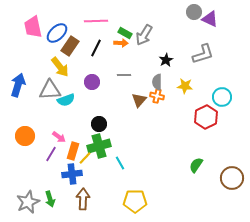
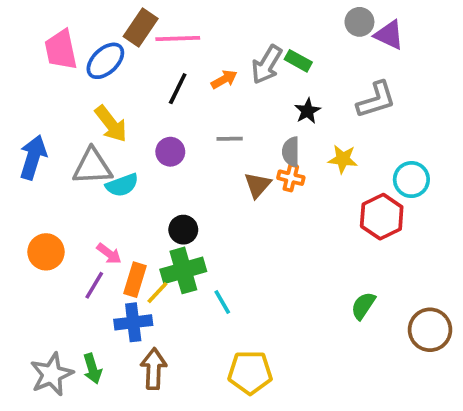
green rectangle: (125, 33) -> (298, 61), moved
orange arrow: (121, 43) -> (224, 79), turned -32
brown rectangle: (70, 46) -> (141, 27), moved

